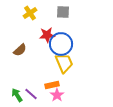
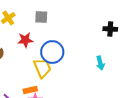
blue circle: (61, 44) -> (52, 52), moved

